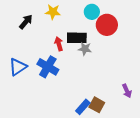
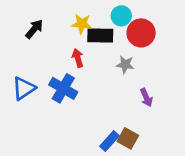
yellow star: (53, 12) -> (82, 24), moved
black rectangle: (77, 38) -> (100, 36), moved
gray star: (85, 49) -> (125, 65), moved
purple arrow: (127, 91) -> (146, 98), moved

